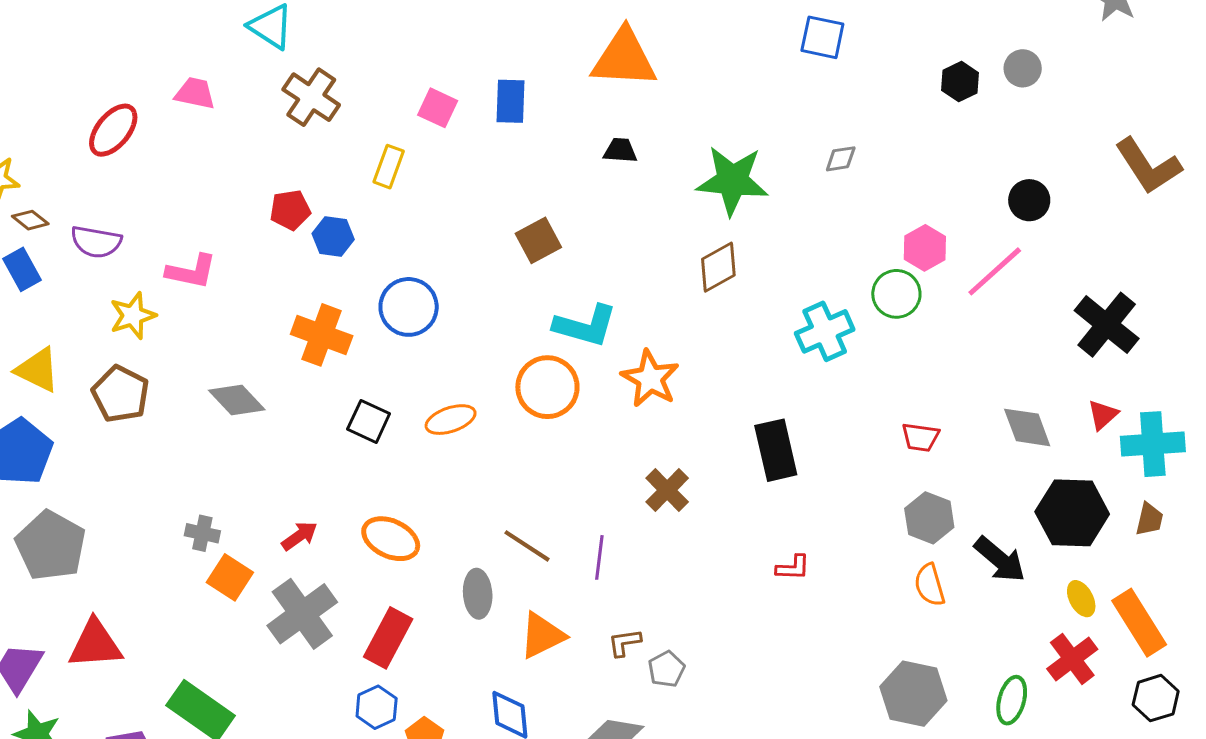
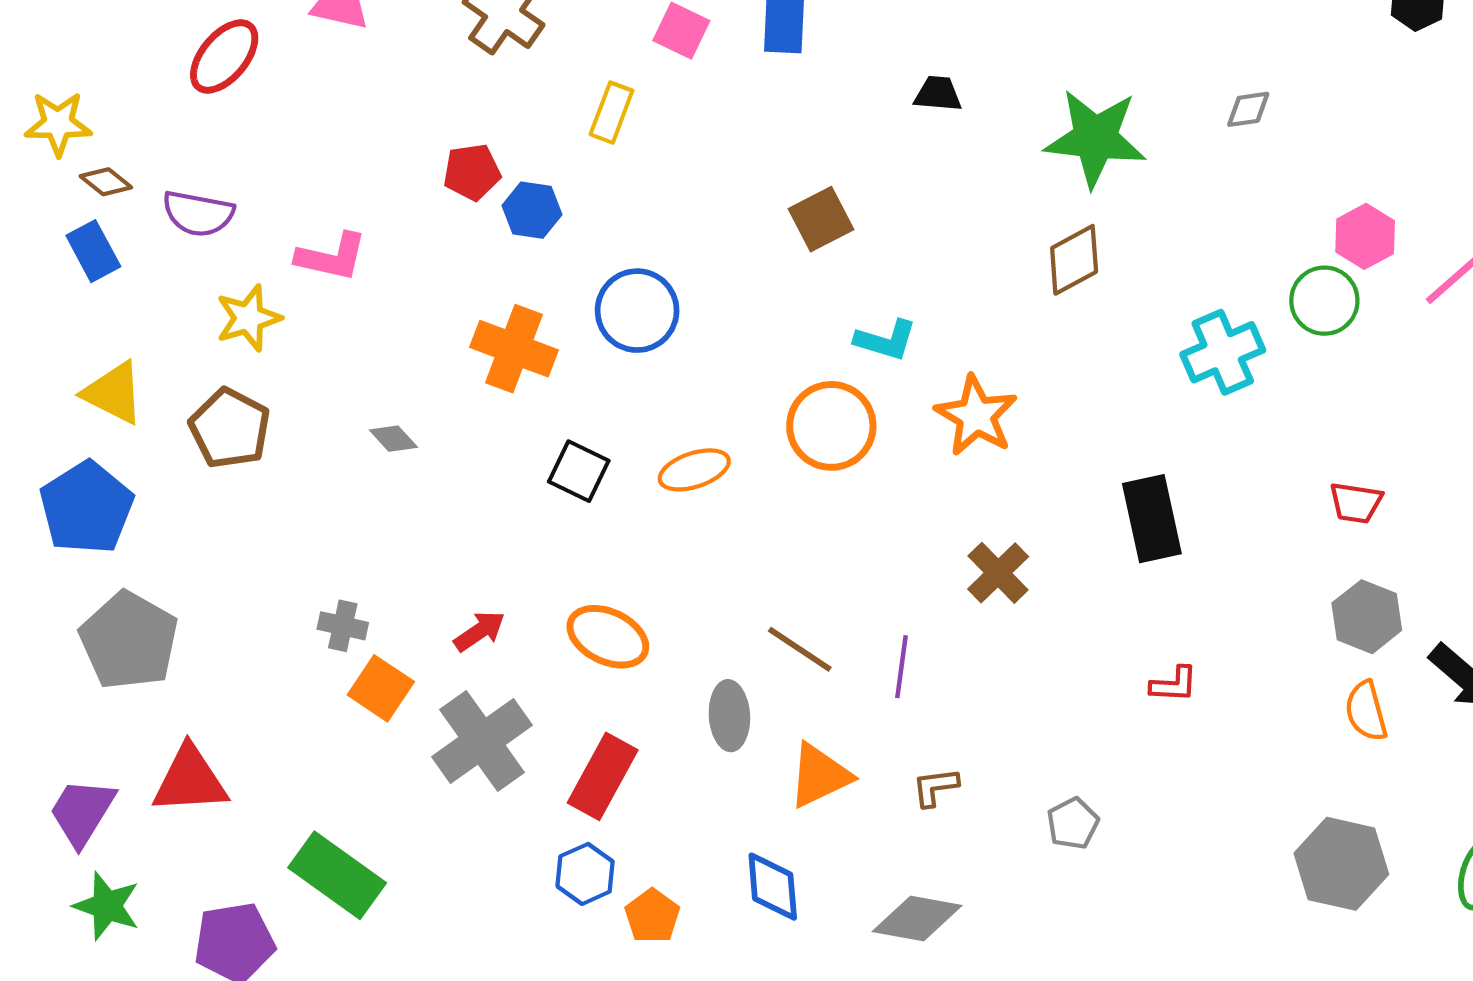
cyan L-shape: (585, 326) -> (886, 340), size x0.7
gray diamond: (237, 400) -> (393, 439), size x0.6
gray pentagon: (666, 669) -> (1073, 823), moved

